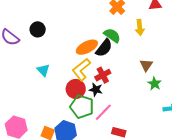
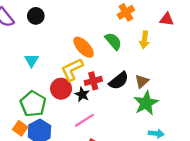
orange ellipse: (87, 47) -> (84, 47), turned 60
black semicircle: (104, 48) -> (119, 81), moved
green star: (155, 84) -> (146, 103), size x1.6
green pentagon: (82, 107) -> (33, 104), moved

